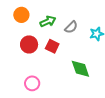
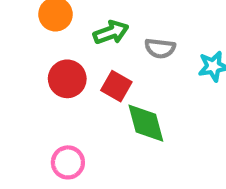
gray semicircle: (71, 27) -> (160, 48), turned 48
green diamond: (80, 69) -> (146, 123), moved

